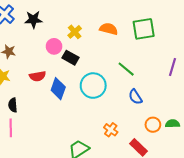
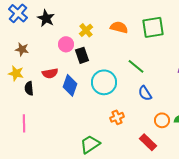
black star: (33, 20) -> (46, 18), turned 30
black rectangle: (70, 58) -> (82, 55), turned 42
black semicircle: (13, 105) -> (29, 88), moved
orange cross: (111, 130) -> (117, 117), moved, turned 32

